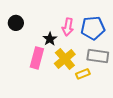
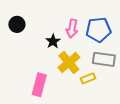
pink rectangle: (37, 58) -> (39, 85), moved

